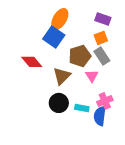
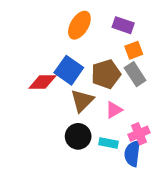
purple rectangle: (103, 19) -> (123, 25), moved
blue square: (54, 37) -> (69, 70), moved
red diamond: (32, 62) -> (42, 82), turned -50
pink triangle: (92, 76) -> (114, 110), moved, turned 32

